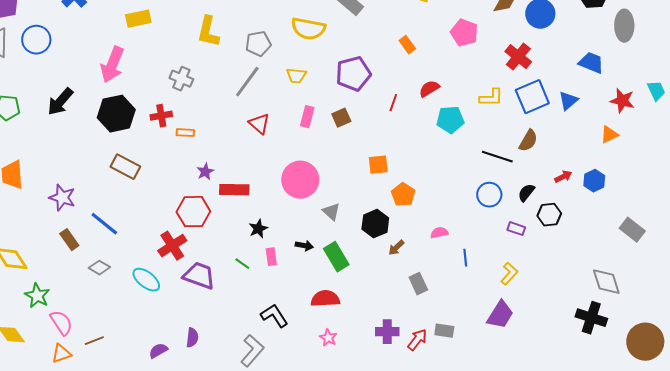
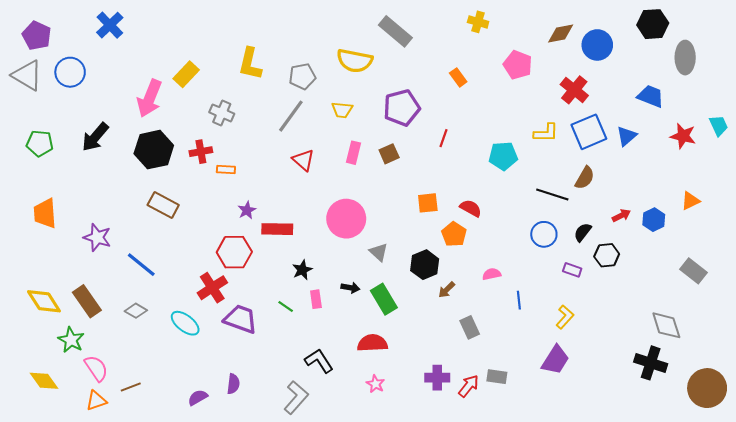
yellow rectangle: (138, 19) -> (186, 74), moved, turned -35
red semicircle: (429, 89) -> (471, 208), moved, turned 60
orange triangle: (609, 135) -> (690, 201), moved
brown rectangle: (69, 240) -> (87, 301), moved, size x1.4

